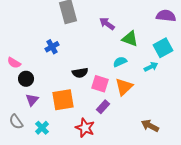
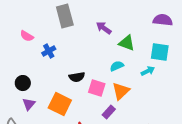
cyan square: (163, 48) -> (160, 52), turned 36
pink semicircle: (14, 63) -> (27, 36), moved
orange square: (63, 100) -> (60, 104), turned 35
purple rectangle: (103, 107) -> (109, 112), moved

